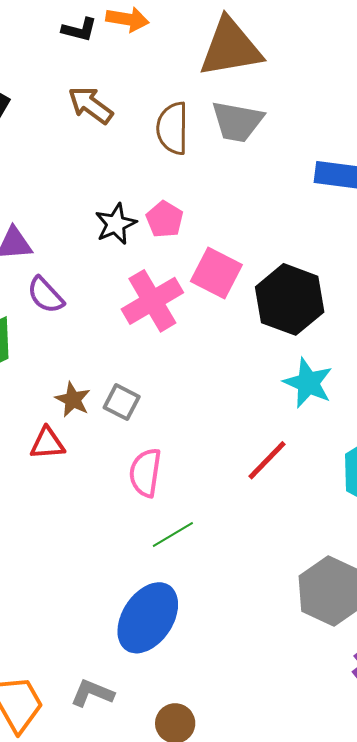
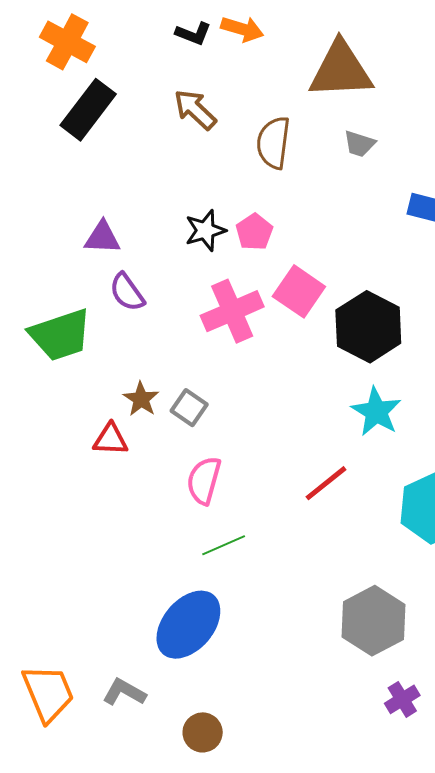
gray trapezoid: (237, 122) -> (359, 144), moved, size x0.6

